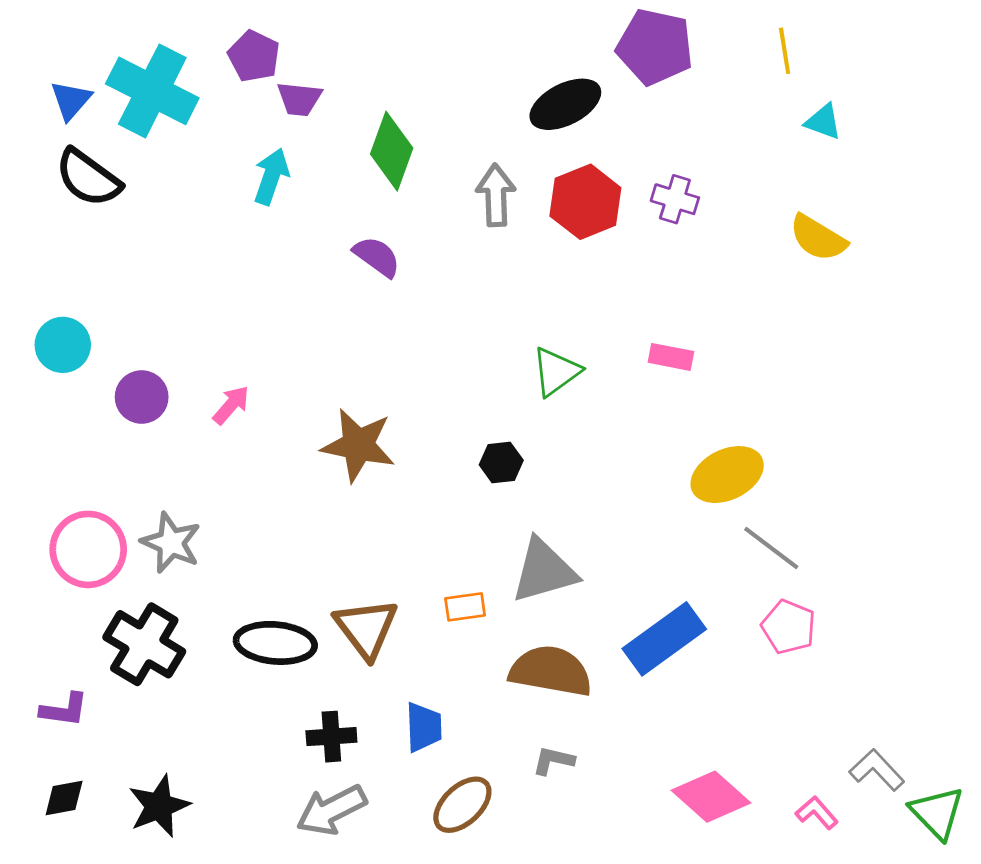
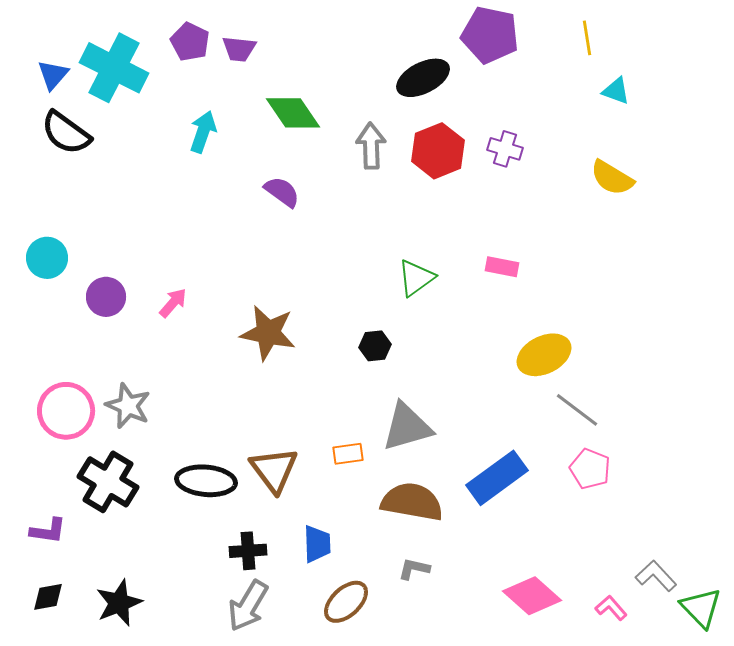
purple trapezoid: (299, 99) -> (239, 49), moved
green diamond: (392, 151) -> (293, 113), turned -54
gray arrow: (331, 810) -> (248, 606), turned -32

